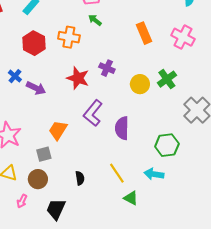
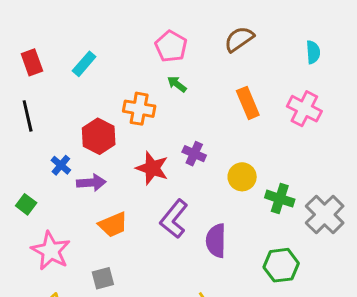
red hexagon: (34, 43) -> (99, 136), moved
green cross: (167, 79) -> (280, 199), moved, turned -36
purple arrow: (36, 88) -> (91, 183), turned -30
orange trapezoid: (58, 130) -> (113, 225), moved, turned -145

